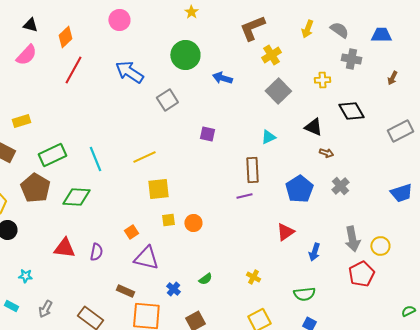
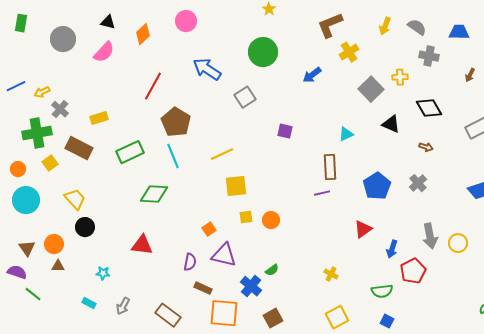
pink circle: (119, 20) -> (186, 21), moved
red line: (73, 70) -> (153, 86), moved
blue arrow: (222, 78) -> (312, 75), moved, turned -54
gray square: (278, 91) -> (371, 89), moved
brown arrow: (326, 153) -> (426, 147), moved
brown pentagon: (35, 188) -> (176, 122), moved
purple semicircle: (96, 252) -> (190, 262), moved
red pentagon: (361, 274) -> (413, 271), moved
green semicircle: (205, 279) -> (272, 270), moved
blue cross: (173, 289) -> (251, 286), size x1.5

